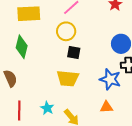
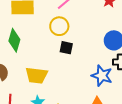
yellow trapezoid: (68, 78) -> (37, 75), moved

